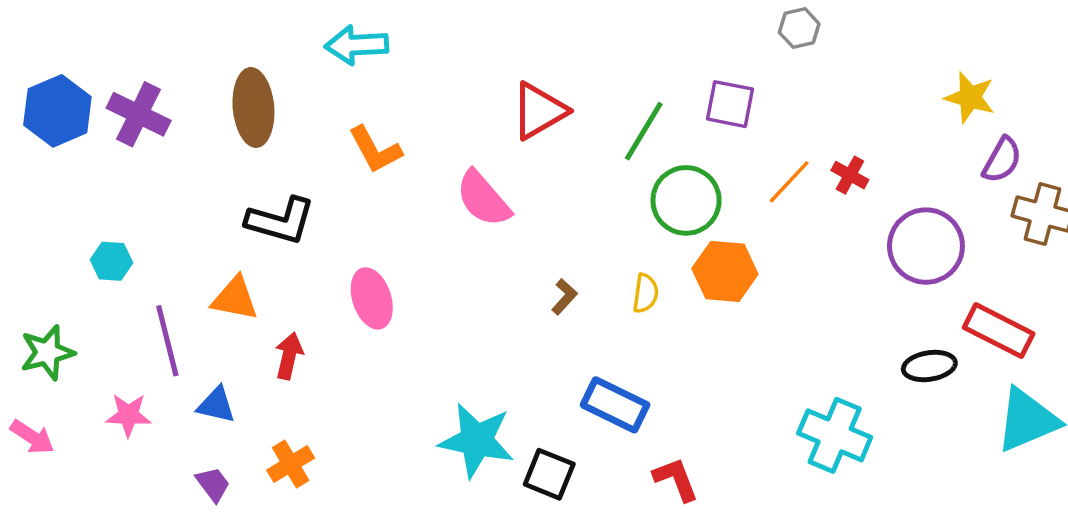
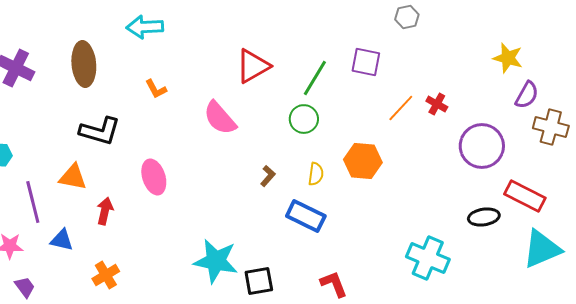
orange L-shape: (375, 150) -> (156, 89), size x0.7
green circle: (686, 200) -> (304, 119), moved, size x0.7
blue rectangle: (615, 405) -> (306, 216), moved
black square: (549, 474) -> (259, 281), turned -32
purple trapezoid: (213, 484) -> (25, 287), moved

